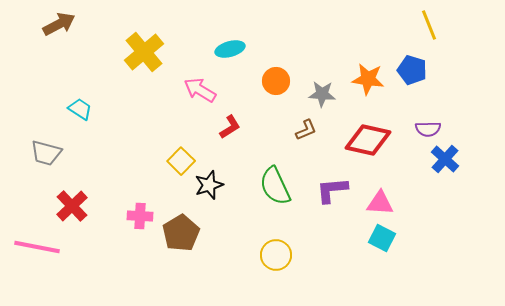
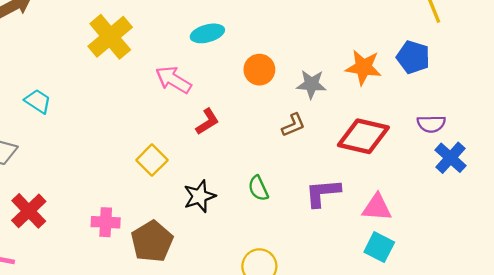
black star: (209, 185) -> (199, 196), moved
green semicircle: (275, 186) -> (258, 188), size x0.6

